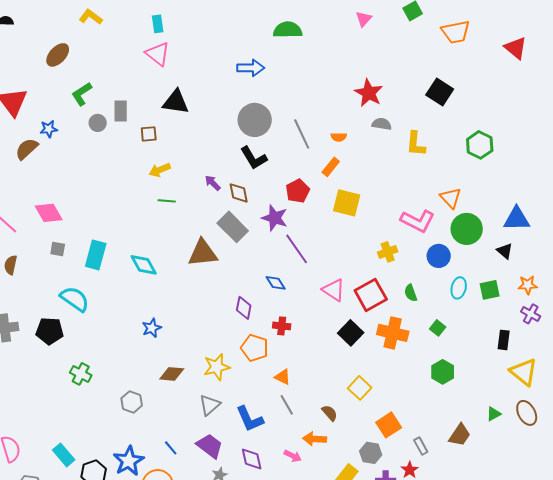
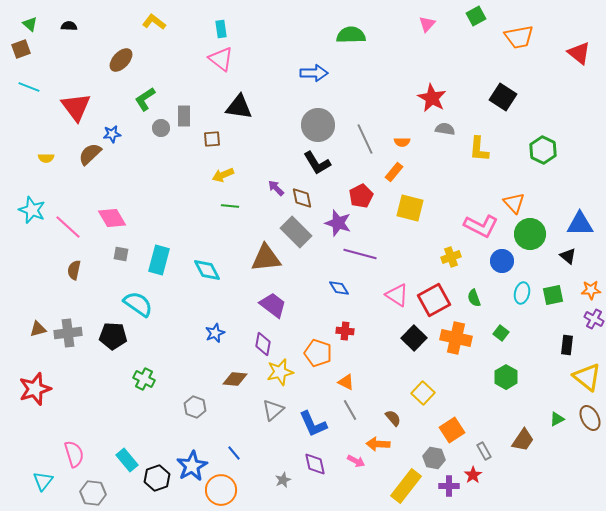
purple line: (297, 249) -> (360, 254), turned -40
purple diamond: (244, 308) -> (263, 344), moved
purple trapezoid: (210, 446) -> (273, 305), moved

